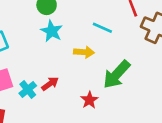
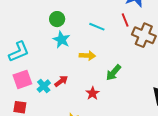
cyan line: (102, 28) -> (97, 27), moved
green arrow: (117, 74) -> (113, 73), size x0.7

